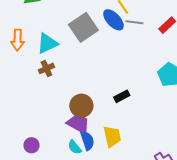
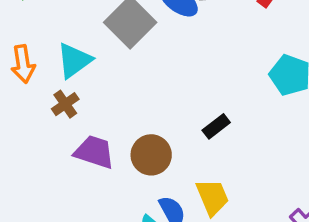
brown cross: (46, 68) -> (65, 104), moved
purple trapezoid: (78, 123) -> (94, 152), moved

